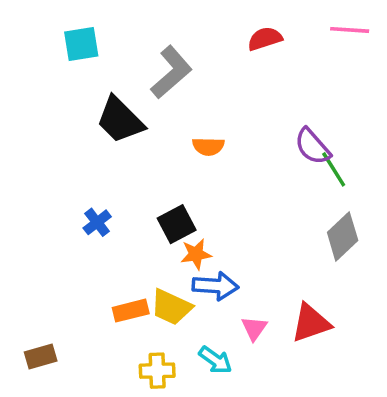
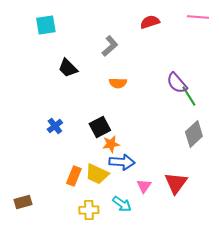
gray L-shape: (171, 72) -> (110, 46), moved, size x0.7
black trapezoid: (120, 120) -> (68, 68), size x0.7
orange rectangle: (131, 311) -> (74, 176), turned -54
red triangle: (311, 323) -> (176, 183), turned -35

